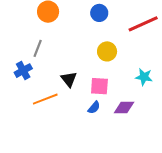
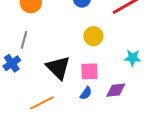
black triangle: (69, 79) -> (58, 68), size x1.5
orange line: (45, 99) -> (42, 103), moved

